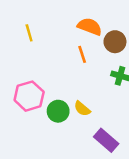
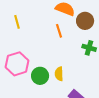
yellow line: (29, 33) -> (17, 22), moved
yellow semicircle: (82, 109) -> (59, 74), turned 48

